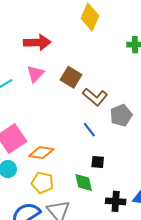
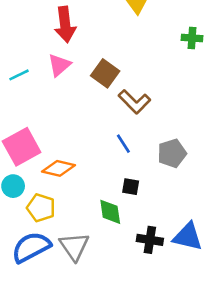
red arrow: (37, 42) -> (65, 24), turned 80
gray pentagon: (121, 115) -> (172, 153), moved
yellow pentagon: (42, 183) -> (41, 208), moved

